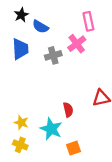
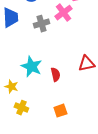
cyan star: (51, 129) -> (31, 67), moved
yellow cross: (20, 145) -> (21, 108), moved

